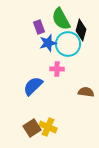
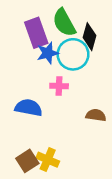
purple rectangle: (39, 27) -> (36, 33), size x1.6
blue semicircle: (33, 86) -> (29, 108), turned 55

